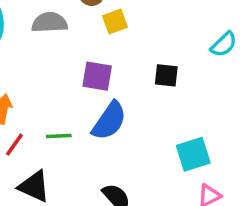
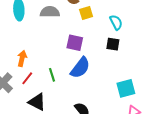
cyan semicircle: (224, 44) -> (116, 22), moved, turned -77
green line: (59, 136) -> (52, 75), turned 72

